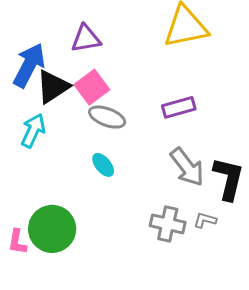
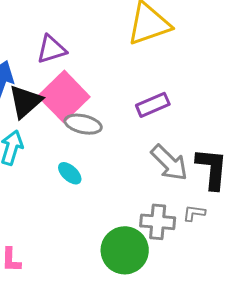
pink square: (92, 87) -> (64, 96), size x1.4
cyan ellipse: (103, 165) -> (70, 173), moved
green circle: (52, 229) -> (125, 250), moved

